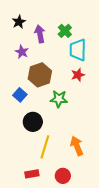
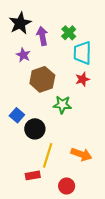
black star: (19, 22) -> (20, 23), size x1.5
blue square: (20, 95) -> (17, 115), moved
orange arrow: (77, 146) -> (81, 154), turned 132
red rectangle: (32, 174) -> (33, 175), moved

